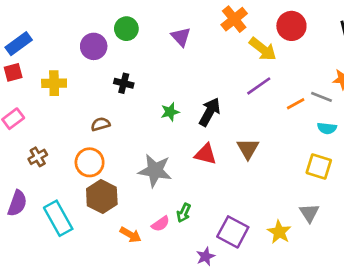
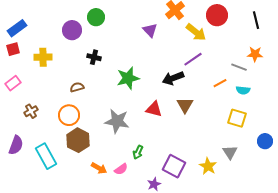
purple triangle: (181, 37) -> (150, 30), moved
orange line: (296, 104) -> (220, 83), moved
green star: (170, 112) -> (128, 78), size x1.6
black arrow: (210, 112) -> (173, 78), moved, turned -140
pink semicircle: (160, 224) -> (121, 169), moved

